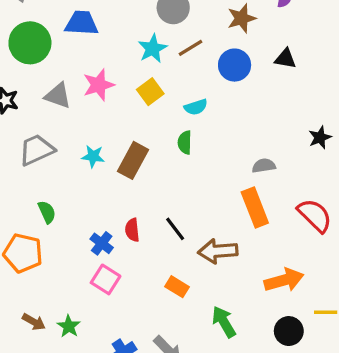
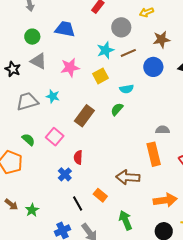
green circle: (30, 43) -> (32, 37), size x0.6
gray triangle: (58, 96) -> (38, 61), moved
green semicircle: (185, 142) -> (117, 109), turned 32
cyan star: (93, 156) -> (53, 96), moved
green semicircle: (47, 212) -> (28, 140), turned -32
black line: (175, 229) -> (78, 204), moved
blue cross: (102, 243) -> (65, 174), moved
pink square: (106, 279) -> (55, 137), moved

